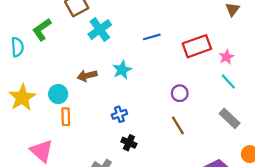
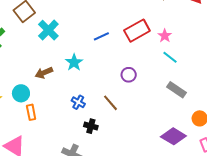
blue line: (152, 37) -> (101, 36), moved
blue cross: (119, 114) -> (78, 102), turned -32
brown line: (178, 125) -> (111, 103), moved

